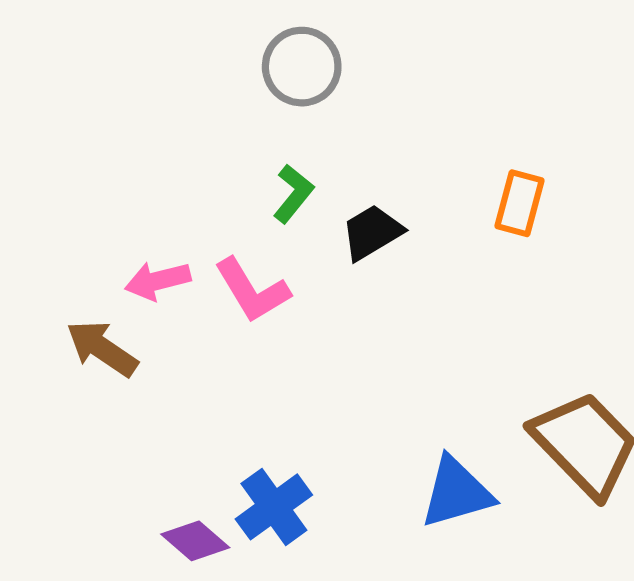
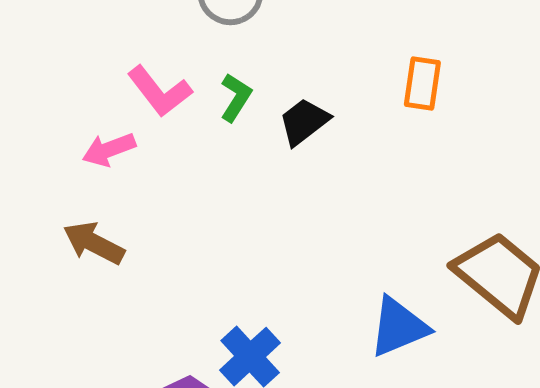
pink arrow: (158, 281) -> (109, 150), moved
pink L-shape: (252, 290) -> (159, 91), moved

